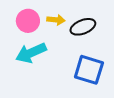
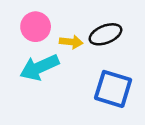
yellow arrow: (56, 20) -> (71, 42), moved

